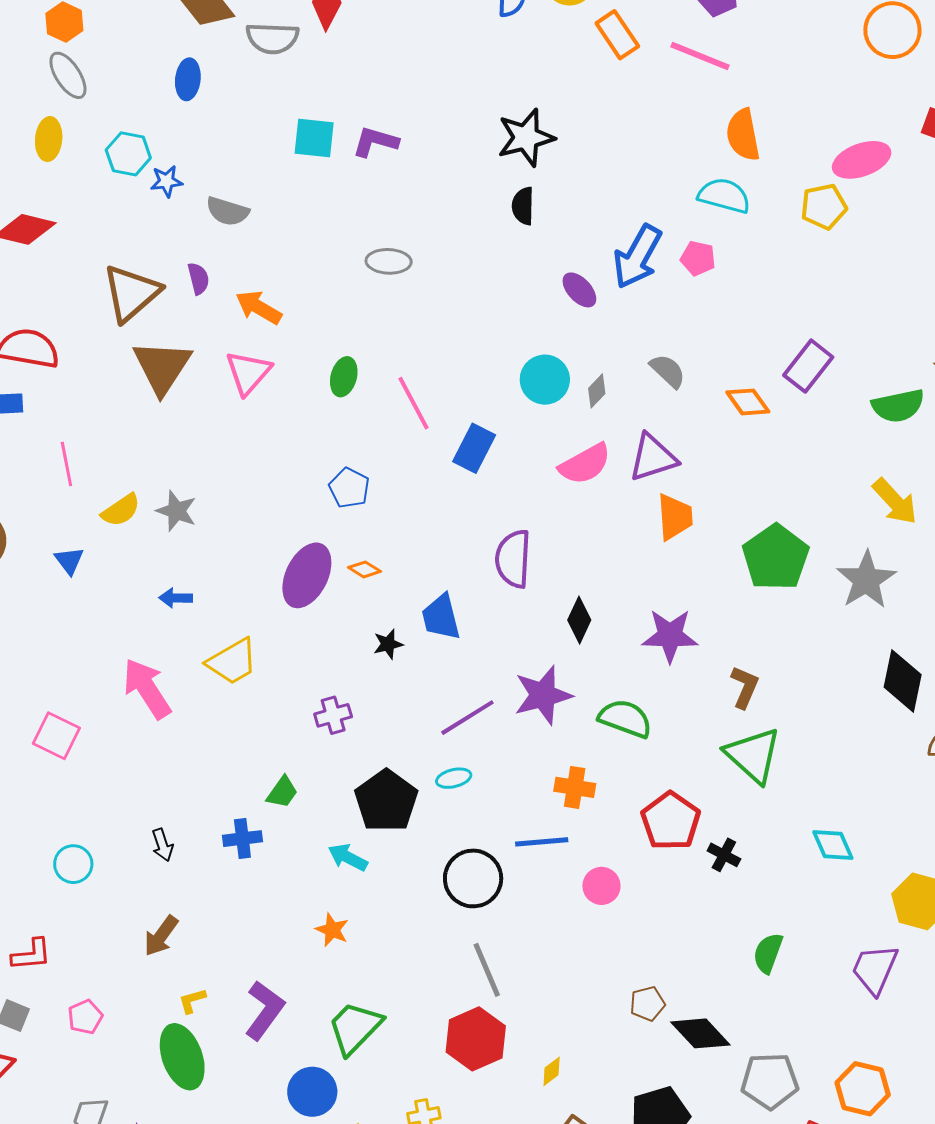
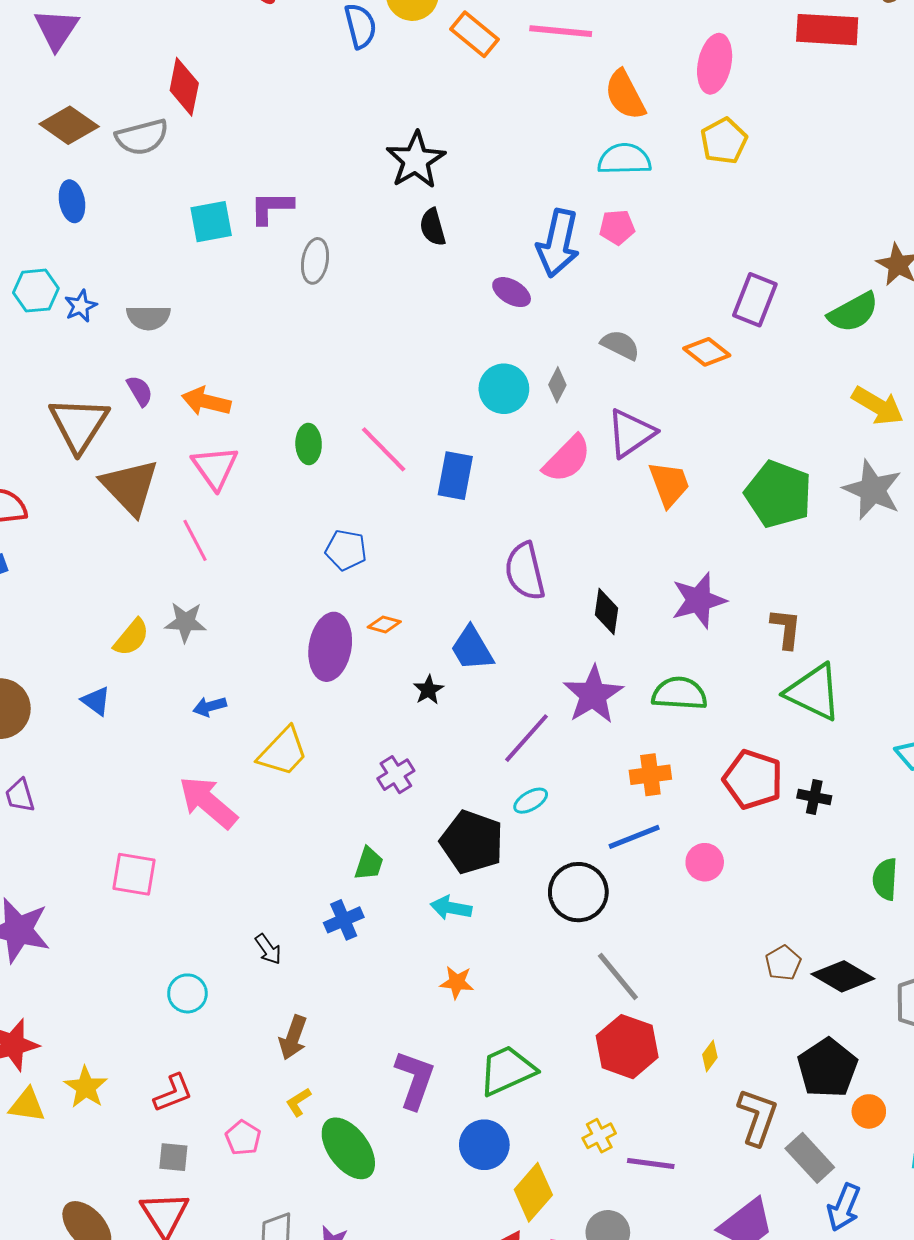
pink ellipse: (862, 160) -> (715, 64), moved, turned -42
gray ellipse: (389, 261) -> (315, 261), moved, turned -66
pink line: (66, 464) -> (195, 540), moved
yellow L-shape: (192, 1001) -> (298, 1102), moved
green trapezoid: (355, 1028) -> (507, 1070), turned 38

